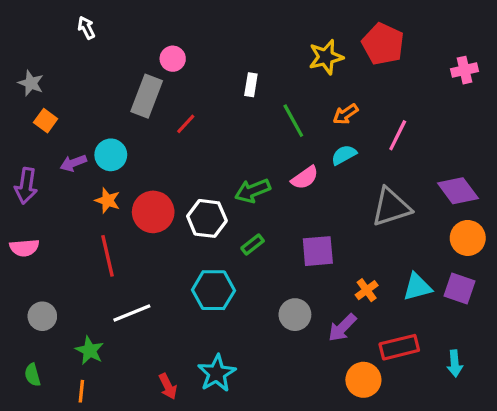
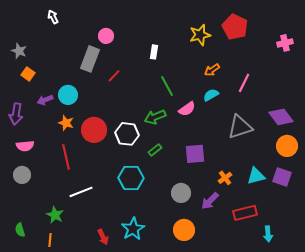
green line: (293, 121) -> (167, 86), moved
pink semicircle: (24, 248) -> (25, 146), moved
gray circle: (42, 316) -> (22, 175), moved
cyan arrow: (455, 363) -> (268, 234), moved
orange circle: (363, 380) -> (184, 230), moved

